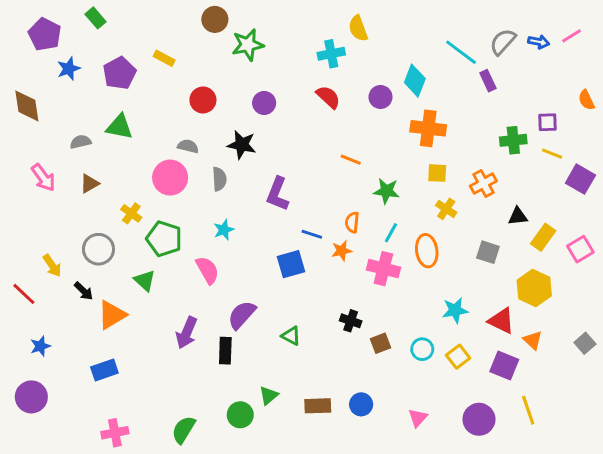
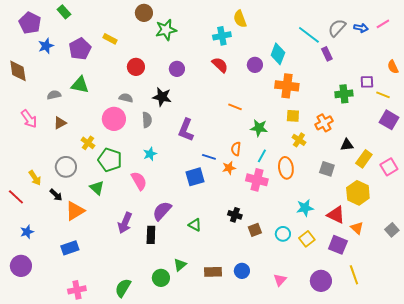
yellow line: (552, 154) -> (383, 95), moved

